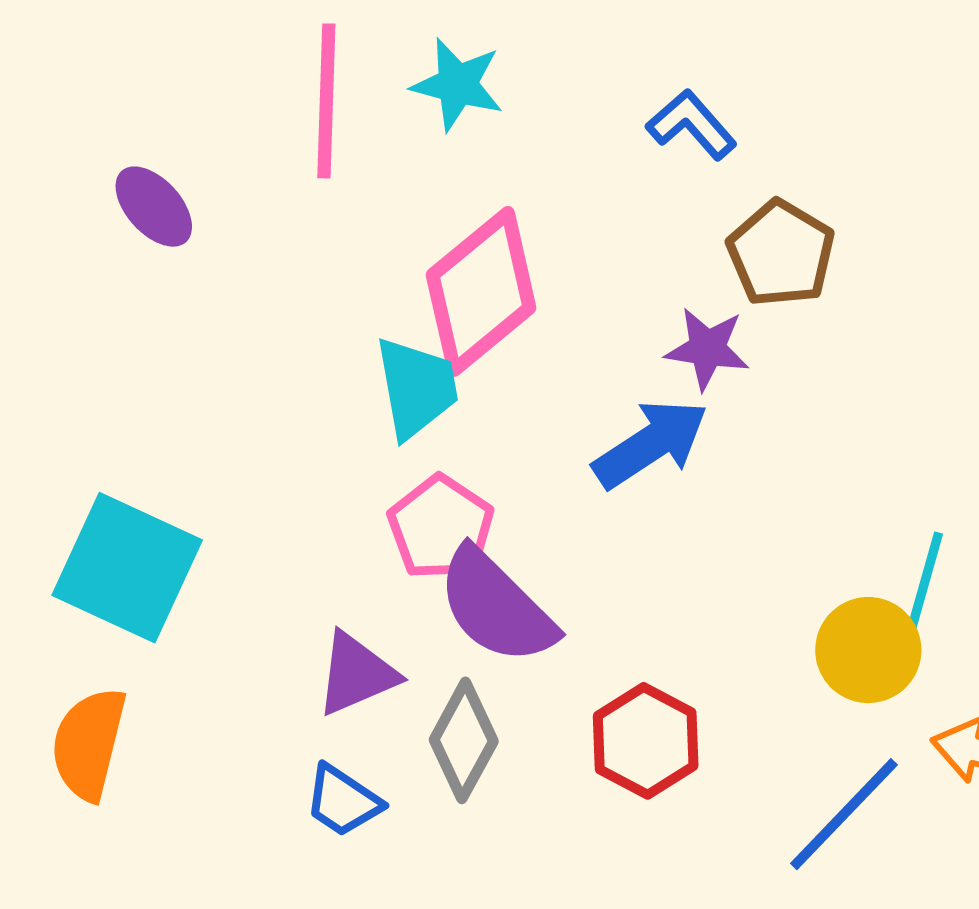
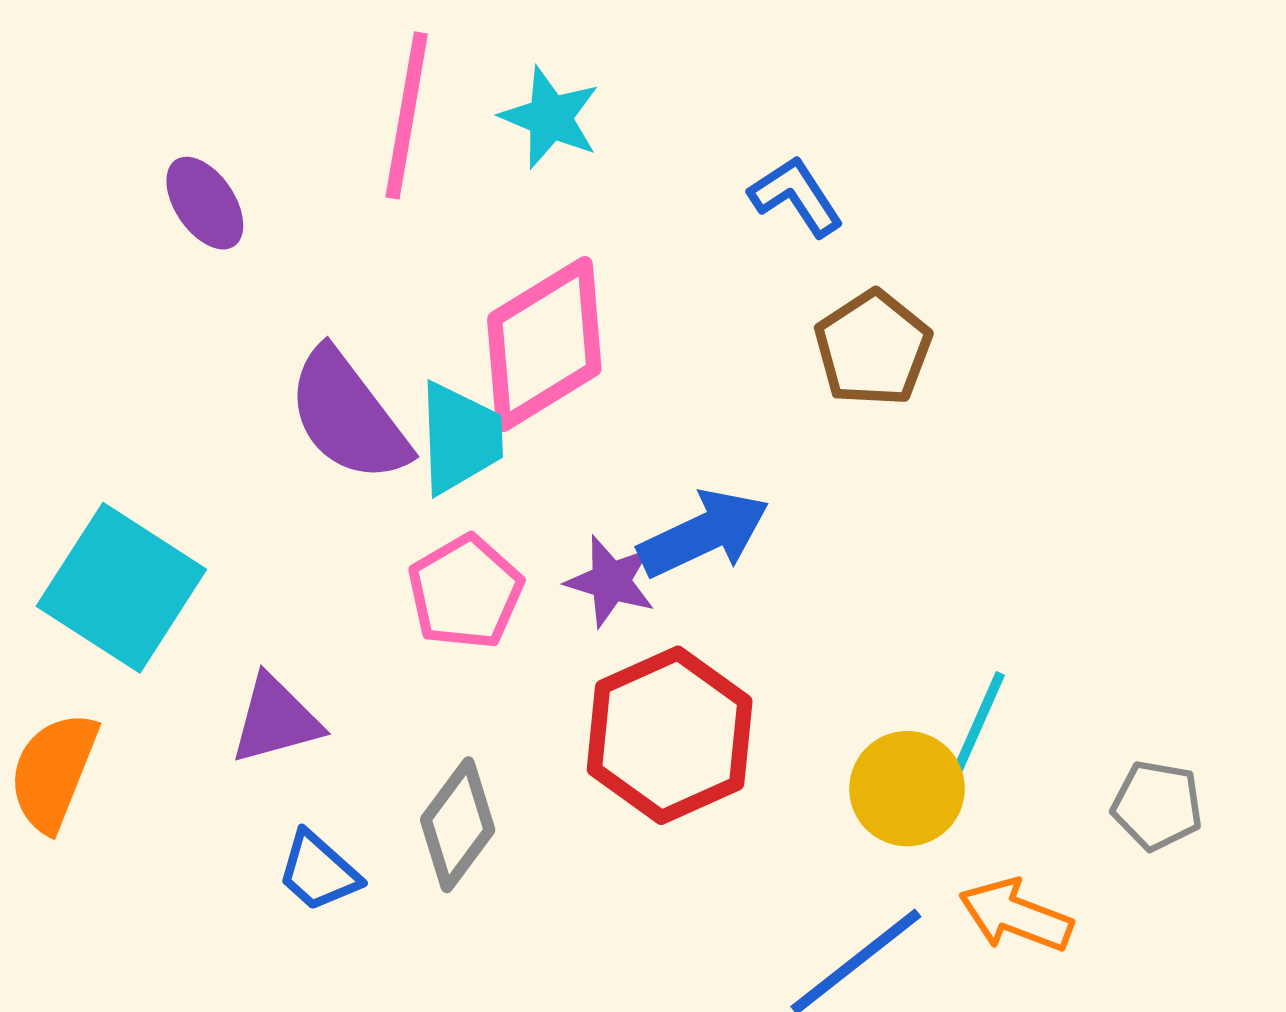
purple star: (707, 349) -> (611, 581), moved
purple semicircle: (496, 606) -> (348, 416), moved
purple triangle: (356, 674) -> (276, 720), moved
red hexagon: (646, 741) -> (670, 735), moved, size x1.4

